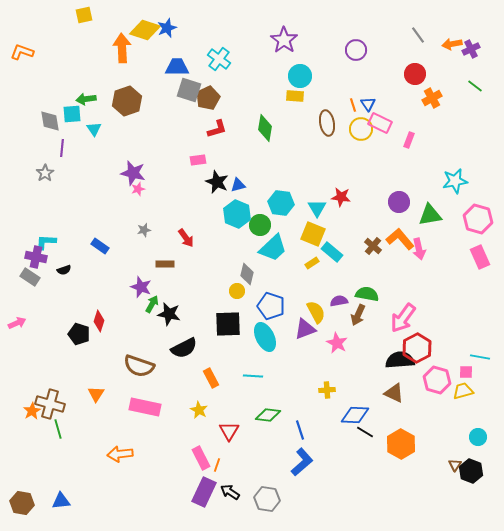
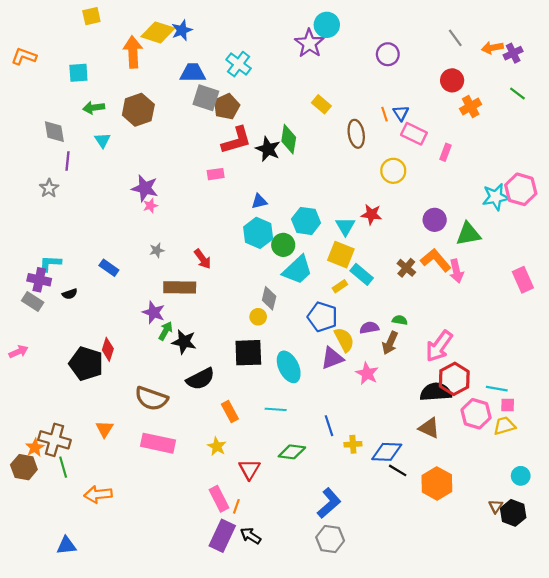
cyan circle: (300, 76) -> (327, 25), moved
yellow rectangle: (295, 96) -> (321, 104), turned 36
cyan square: (72, 114) -> (78, 73), moved
red L-shape: (217, 129) -> (236, 140), size x1.4
yellow circle: (361, 129) -> (393, 171), moved
black star: (217, 182) -> (268, 149), moved
pink hexagon: (478, 219) -> (521, 189), moved
brown rectangle: (165, 264) -> (180, 287), size x1.6
green semicircle: (367, 294) -> (400, 320), size x0.6
blue pentagon: (271, 306) -> (322, 317), moved
black pentagon: (79, 334) -> (86, 364), size x1.4
cyan line: (480, 357) -> (497, 389), moved
yellow cross: (327, 390) -> (353, 444), moved
blue line: (300, 430) -> (329, 426), moved
orange arrow: (120, 454) -> (98, 494), moved
gray hexagon: (267, 499) -> (330, 539), moved
brown hexagon: (22, 503) -> (24, 467), moved

